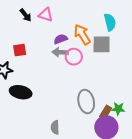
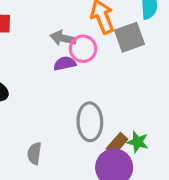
purple semicircle: (61, 39) -> (65, 64), moved
gray square: (102, 44) -> (129, 37), turned -30

